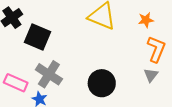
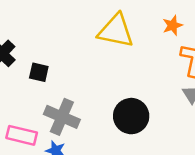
black square: (38, 37) -> (39, 72), size x0.6

